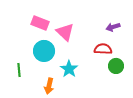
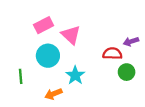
pink rectangle: (40, 23) -> (44, 25), turned -48
purple arrow: (113, 27) -> (131, 41), moved
orange arrow: (49, 86) -> (53, 94), turned 56

